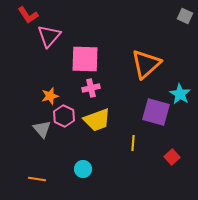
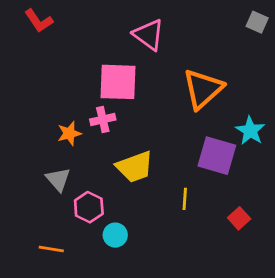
pink triangle: (49, 36) -> (149, 35), moved, turned -35
pink cross: (91, 88) -> (103, 120), moved
pink hexagon: (64, 116) -> (89, 207), moved

